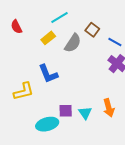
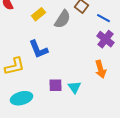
orange arrow: (109, 108) -> (100, 69), moved
cyan ellipse: (47, 124) -> (22, 98), moved

